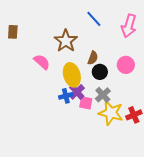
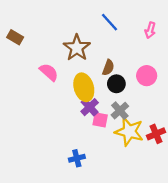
pink arrow: (129, 26) -> (150, 30), size x0.6
brown rectangle: (13, 32) -> (15, 37), turned -64
blue cross: (66, 96) -> (77, 158), moved

